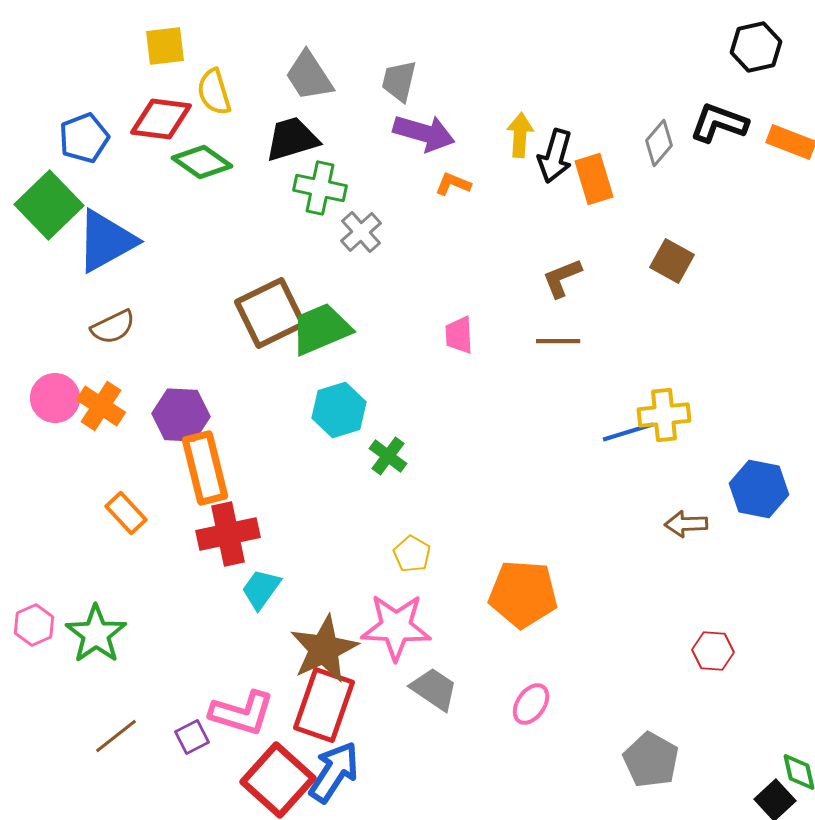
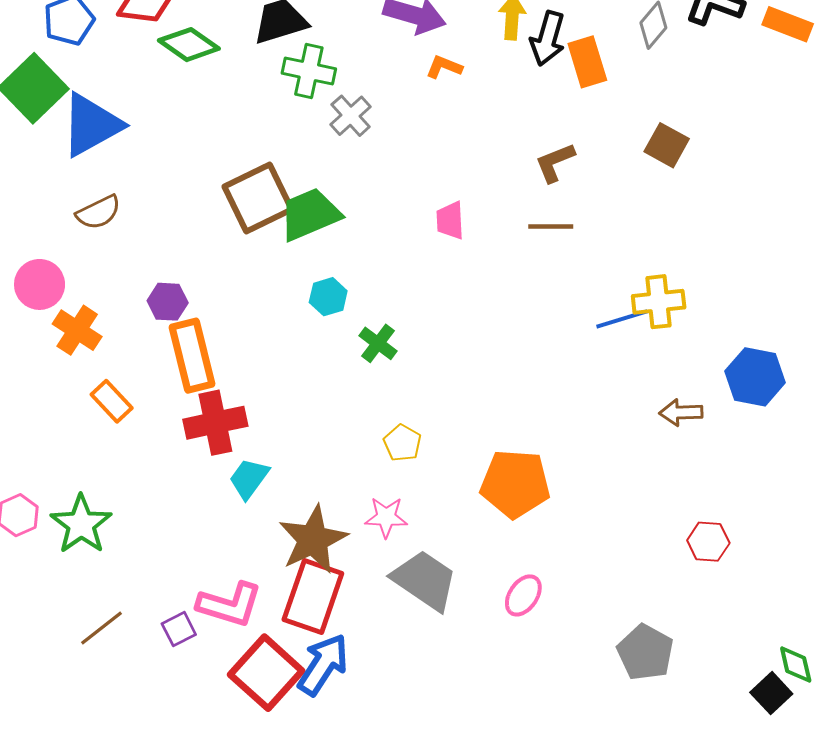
orange cross: (101, 406) -> (77, 330), moved
cyan hexagon: (339, 410) -> (328, 297), size x0.7
purple hexagon: (181, 415) -> (168, 302), size x0.7
pink star: (396, 627) -> (386, 517), size x0.6
gray trapezoid: (434, 689) -> (425, 580), size x1.4

